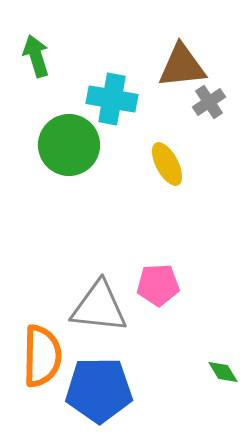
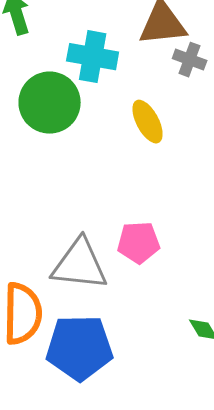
gray cross: (209, 102) -> (190, 60), turned -36

